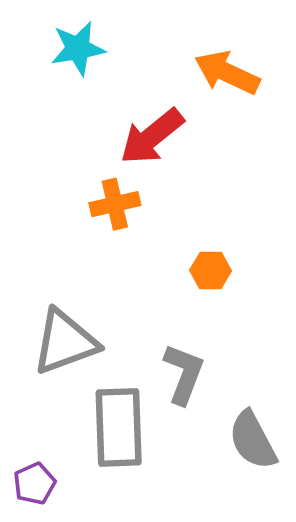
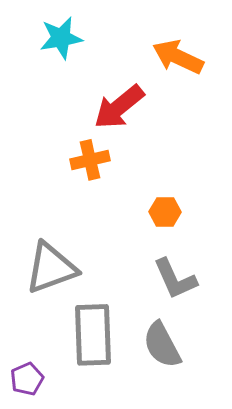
gray L-shape: (184, 374) -> (175, 279), moved, turned 135
gray semicircle: (253, 440) -> (162, 345), moved

